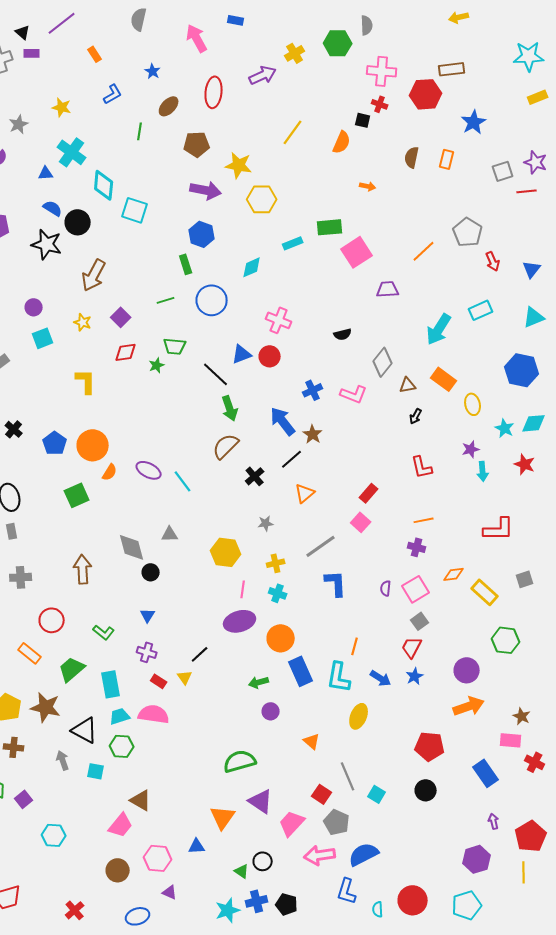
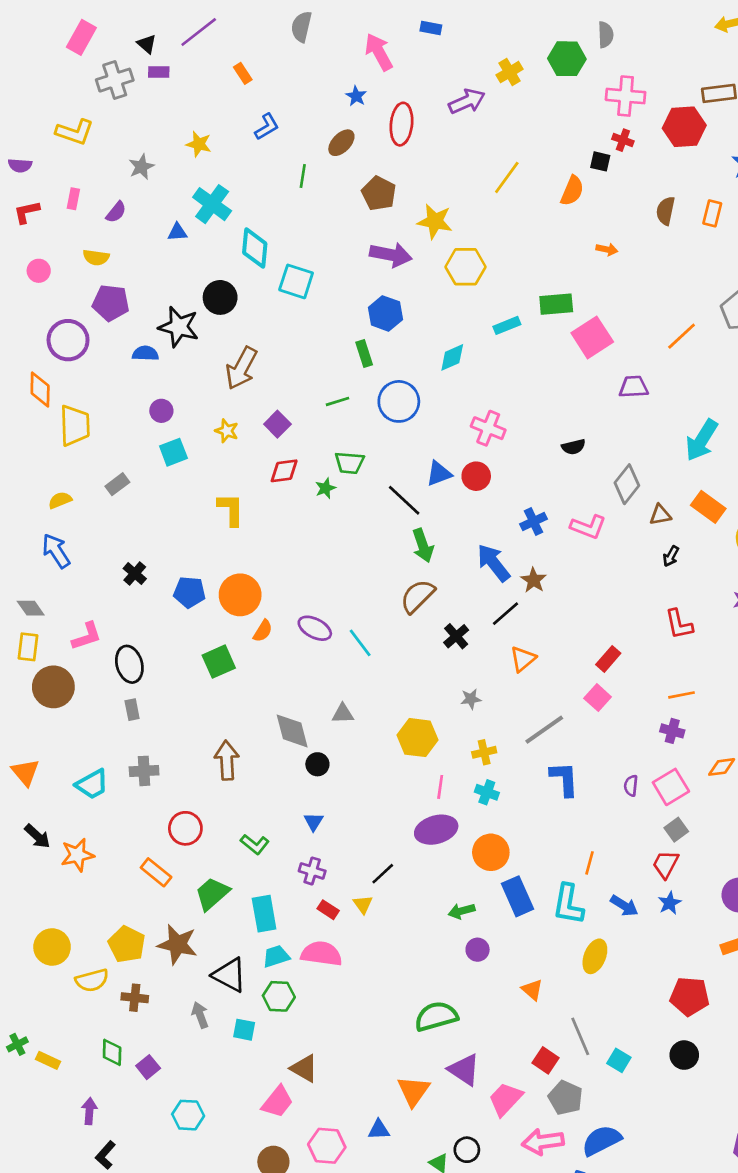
blue star: (153, 71) -> (356, 96), moved
brown pentagon: (197, 144) -> (379, 193), turned 30
blue semicircle: (53, 208) -> (145, 353), moved, turned -30
blue pentagon: (55, 443) -> (189, 592), turned -30

